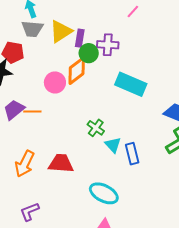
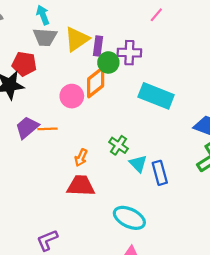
orange arrow: (25, 164) -> (81, 158), moved, size x0.6

